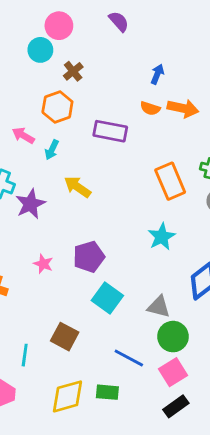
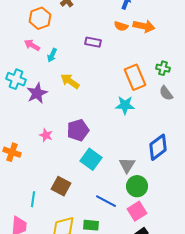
orange hexagon: (57, 107) -> (40, 18), moved
purple rectangle: (110, 131) -> (93, 42), size x0.7
cyan star: (162, 237) -> (125, 105), moved, turned 30
gray triangle: (159, 307) -> (127, 165), turned 48

